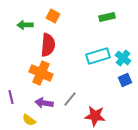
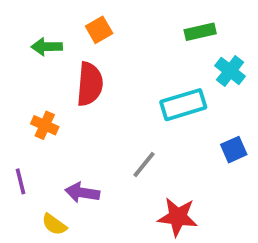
orange square: (53, 16) -> (99, 30), turned 32
cyan cross: (123, 58) -> (230, 71), moved
orange cross: (41, 73) -> (45, 125), moved, size x0.6
gray line: (70, 99) -> (144, 165), moved

